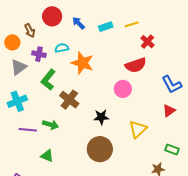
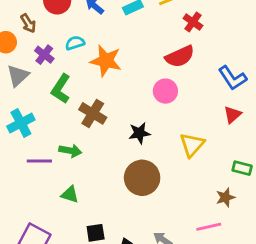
purple cross: (39, 54) -> (44, 55), turned 32

